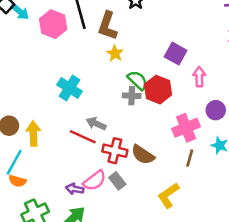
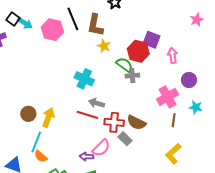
cyan cross: (69, 88) -> (84, 79), moved
red hexagon: (158, 90) -> (138, 51), moved
gray cross: (132, 96) -> (132, 76), moved
yellow arrow: (33, 134) -> (48, 117), turned 30
orange semicircle: (17, 181) -> (41, 156), turned 32
gray rectangle: (117, 181) -> (125, 139), moved
yellow L-shape: (168, 195) -> (173, 154), moved

